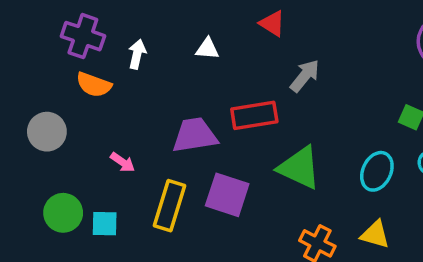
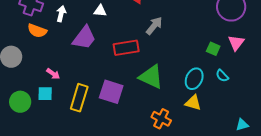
purple trapezoid: (195, 135) -> (84, 38), moved, turned 136
cyan square: (105, 224) -> (45, 94), moved
yellow triangle: (375, 234) -> (193, 103), moved

